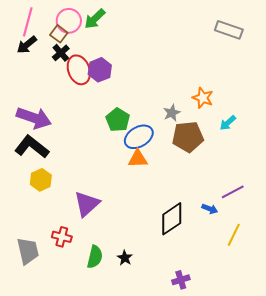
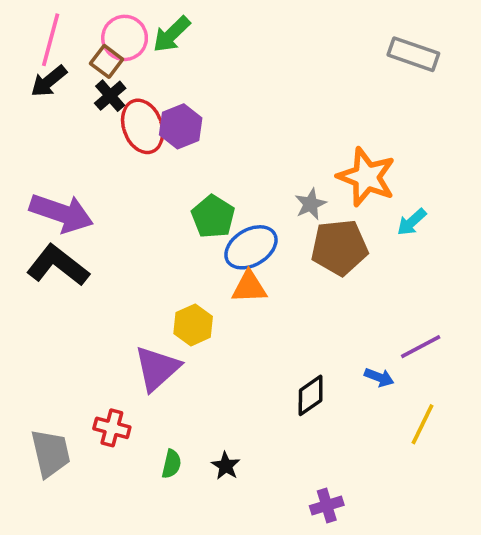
orange star: (203, 98) -> (366, 177), size x1.5
yellow hexagon: (41, 180) -> (193, 325), moved
black diamond: (172, 219) -> (311, 395), size x0.7
green semicircle: (95, 257) -> (172, 464), size x0.7

